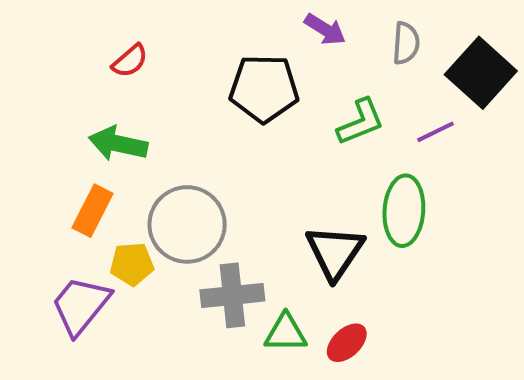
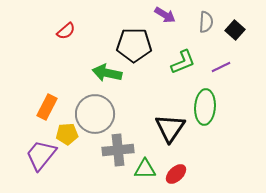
black square: (481, 73) -> (235, 30), moved, size x0.6
green arrow: (118, 144) -> (107, 73), moved

